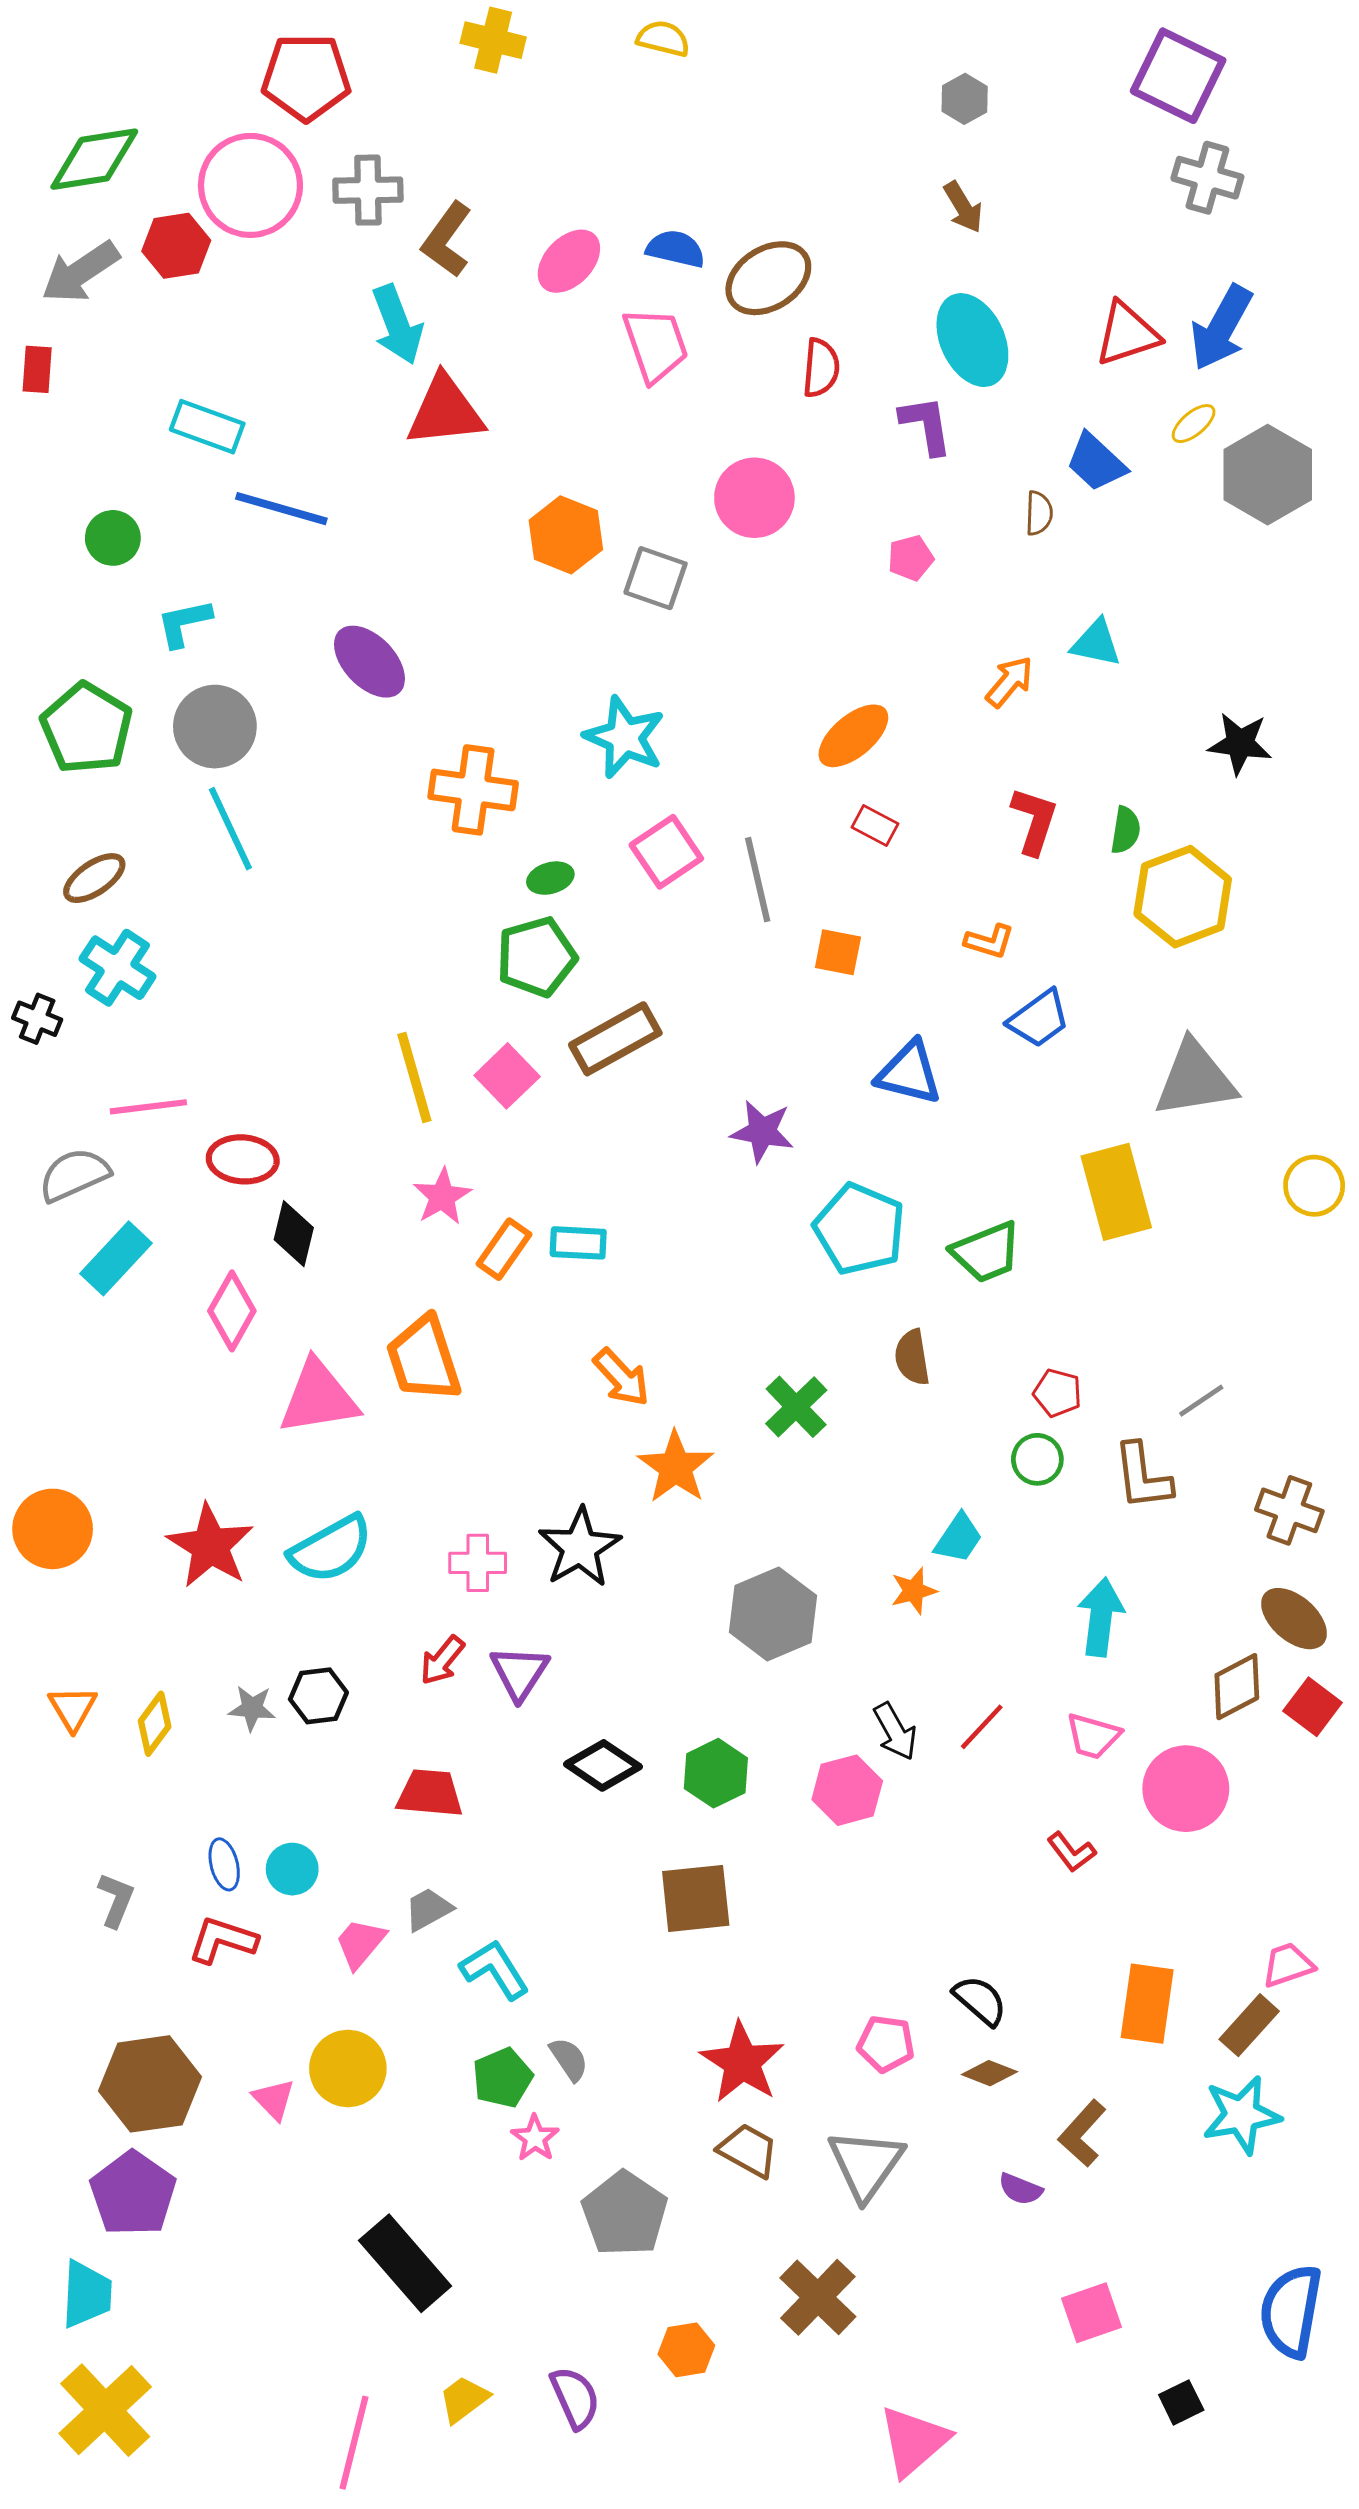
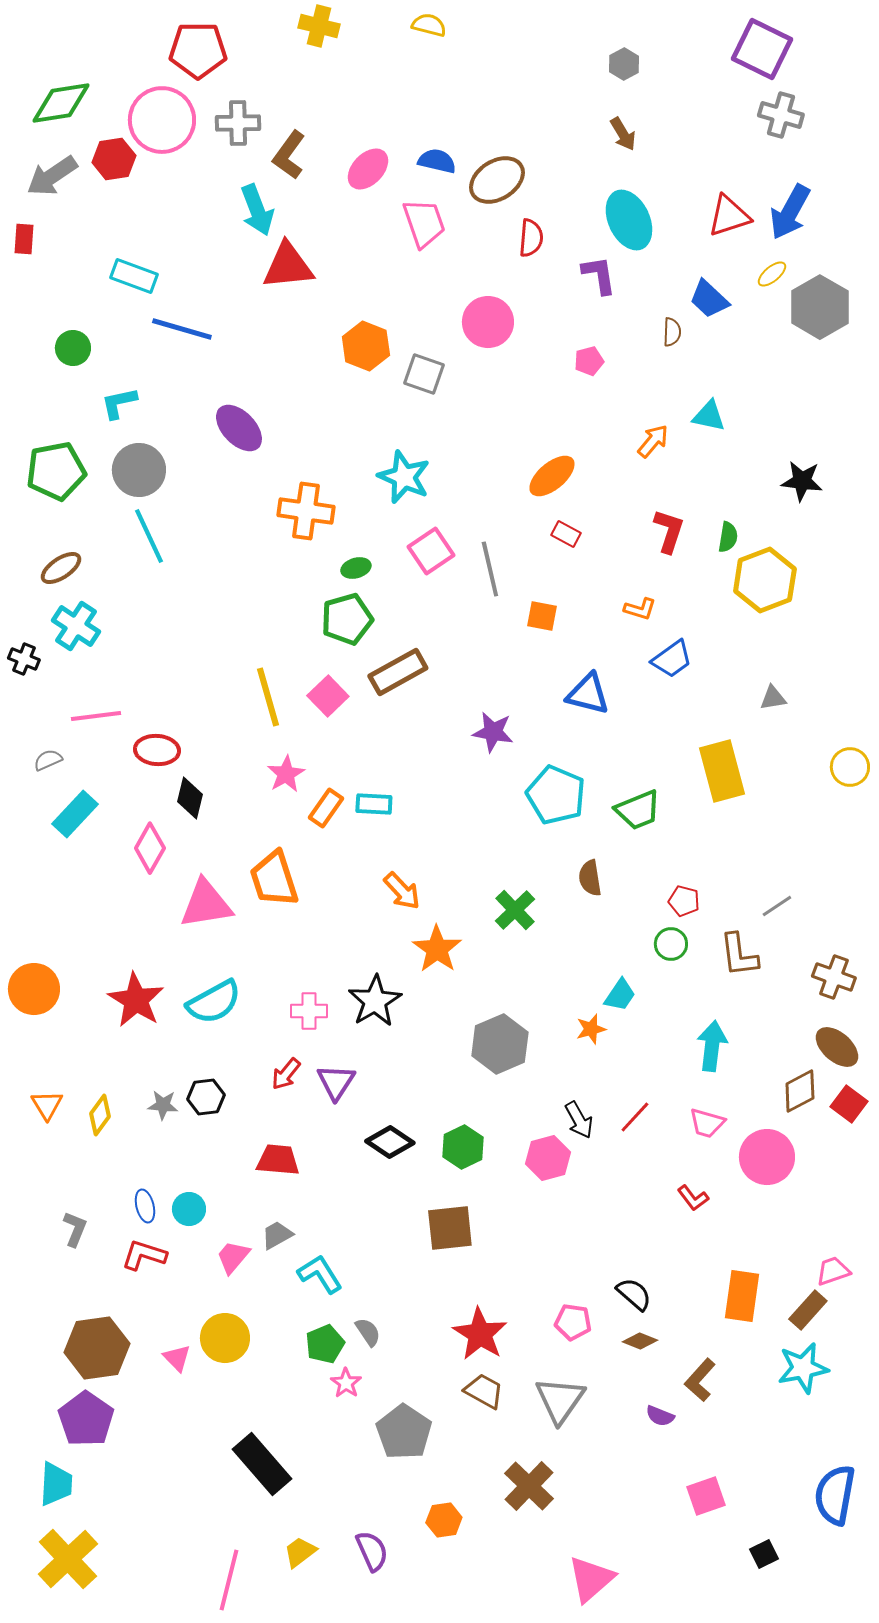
green pentagon: (87, 728) -> (56, 471), turned 30
gray triangle: (1195, 1079) -> (773, 698), size x0.5
gray semicircle: (74, 1175) -> (48, 760), size x0.6

